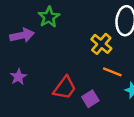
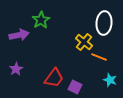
orange line: (112, 72) -> (99, 57), moved
purple square: (90, 99) -> (75, 87), turned -32

